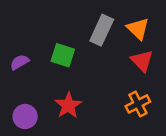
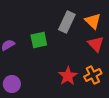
green square: (63, 55) -> (39, 40), turned -30
red star: (68, 105) -> (68, 76), moved

